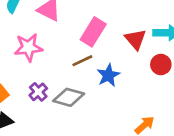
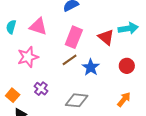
red circle: (161, 65) -> (127, 66), moved
gray diamond: (69, 97) -> (77, 100), moved

